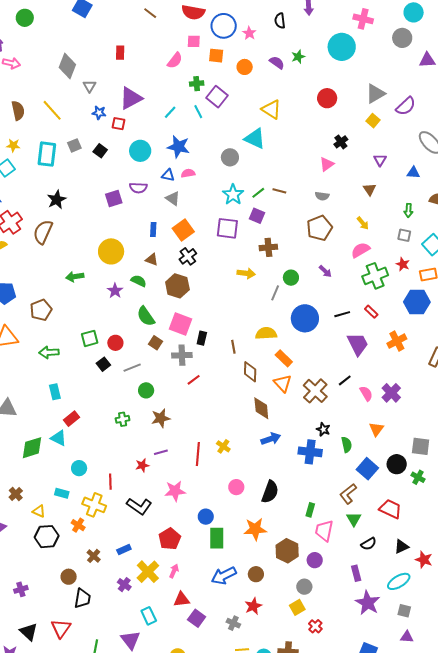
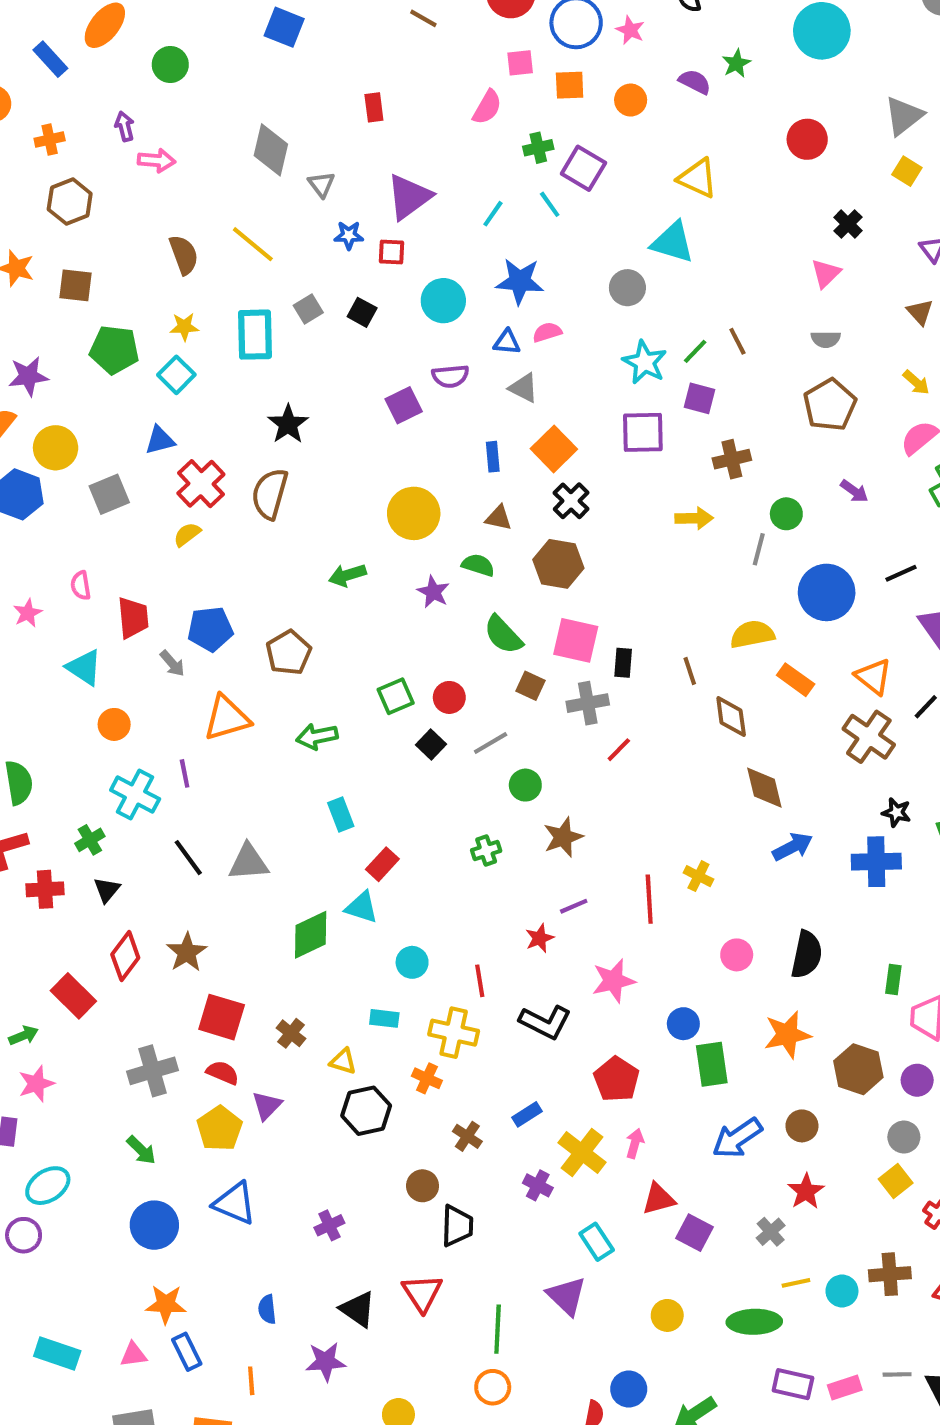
brown line: (279, 191) -> (737, 341), turned 56
orange triangle: (283, 383) -> (874, 677), moved
gray cross: (233, 623) -> (771, 1232), turned 32

